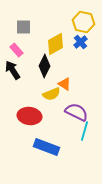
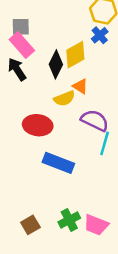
gray square: (24, 27) -> (21, 27), moved
yellow diamond: (56, 44) -> (75, 55), moved
pink rectangle: (16, 50) -> (22, 45), size x1.5

